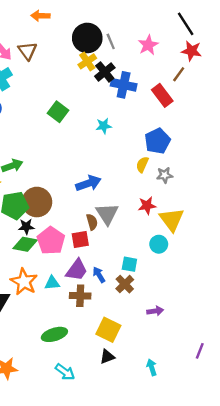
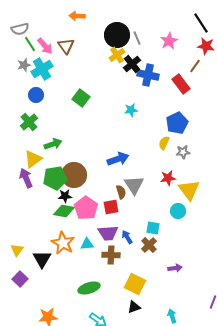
green square: (58, 112) -> (81, 98), moved
purple trapezoid: (77, 270) -> (108, 233), turned 50

